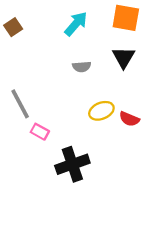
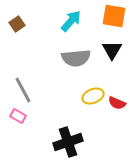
gray semicircle: (82, 67) -> (76, 58), size x1.8
pink rectangle: (40, 132) -> (18, 116), moved

